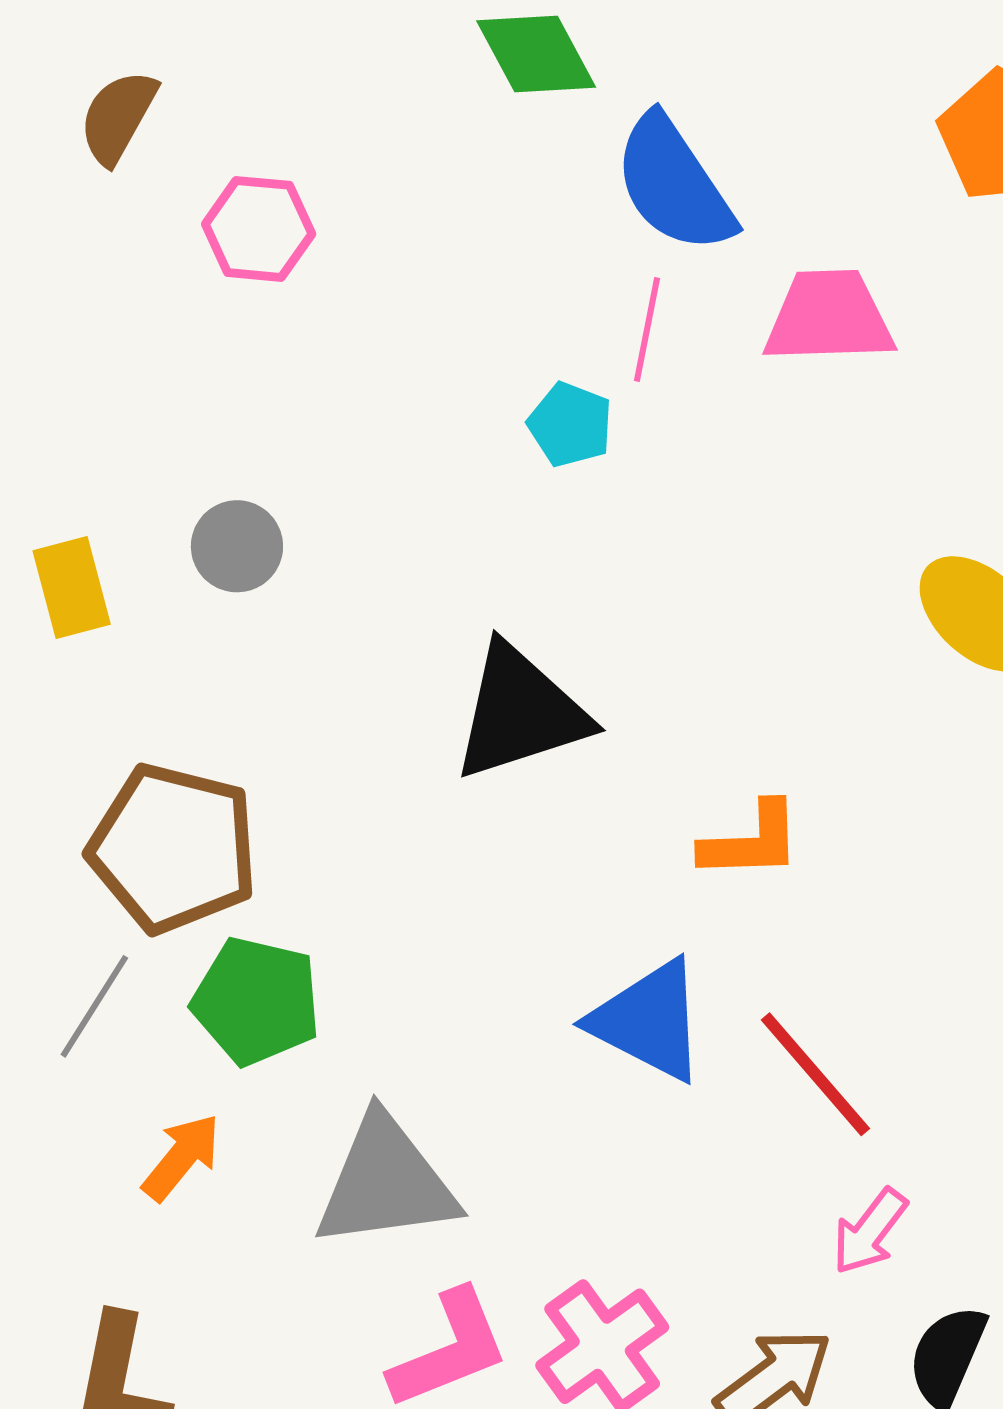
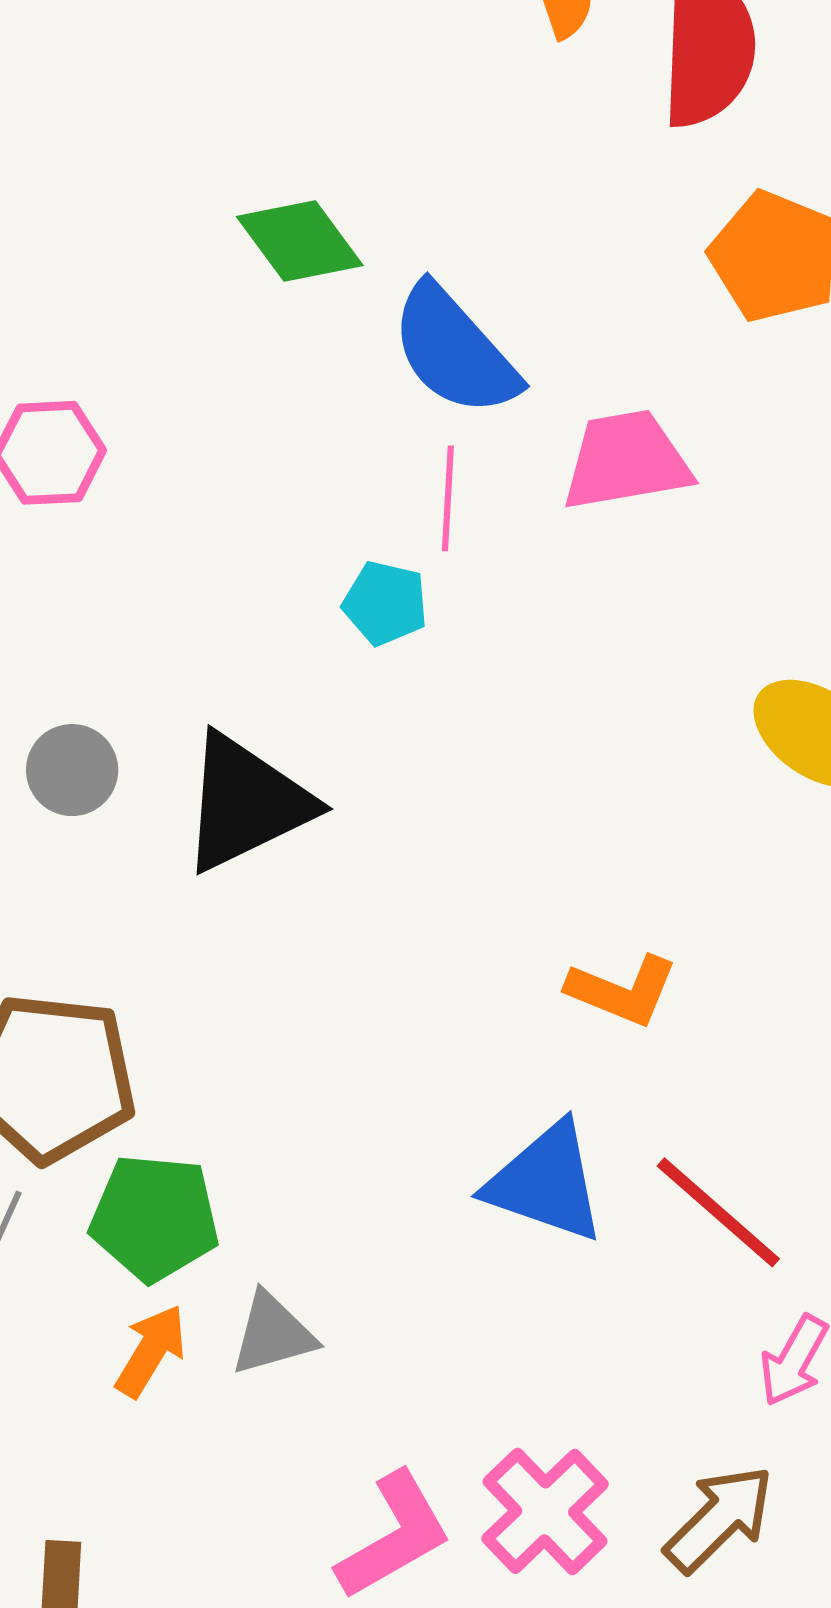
black triangle: (520, 712) -> (246, 803), moved
orange L-shape: (751, 841) -> (622, 990), turned 32
orange arrow: (181, 1157) -> (151, 1351), moved
gray triangle: (386, 1182) -> (273, 1334), moved, size x0.6

